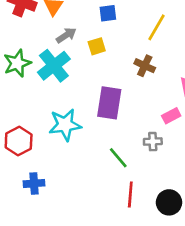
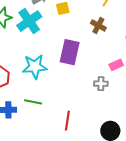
green line: (118, 158) -> (33, 102), moved, turned -42
red line: (130, 195) -> (67, 121), moved

